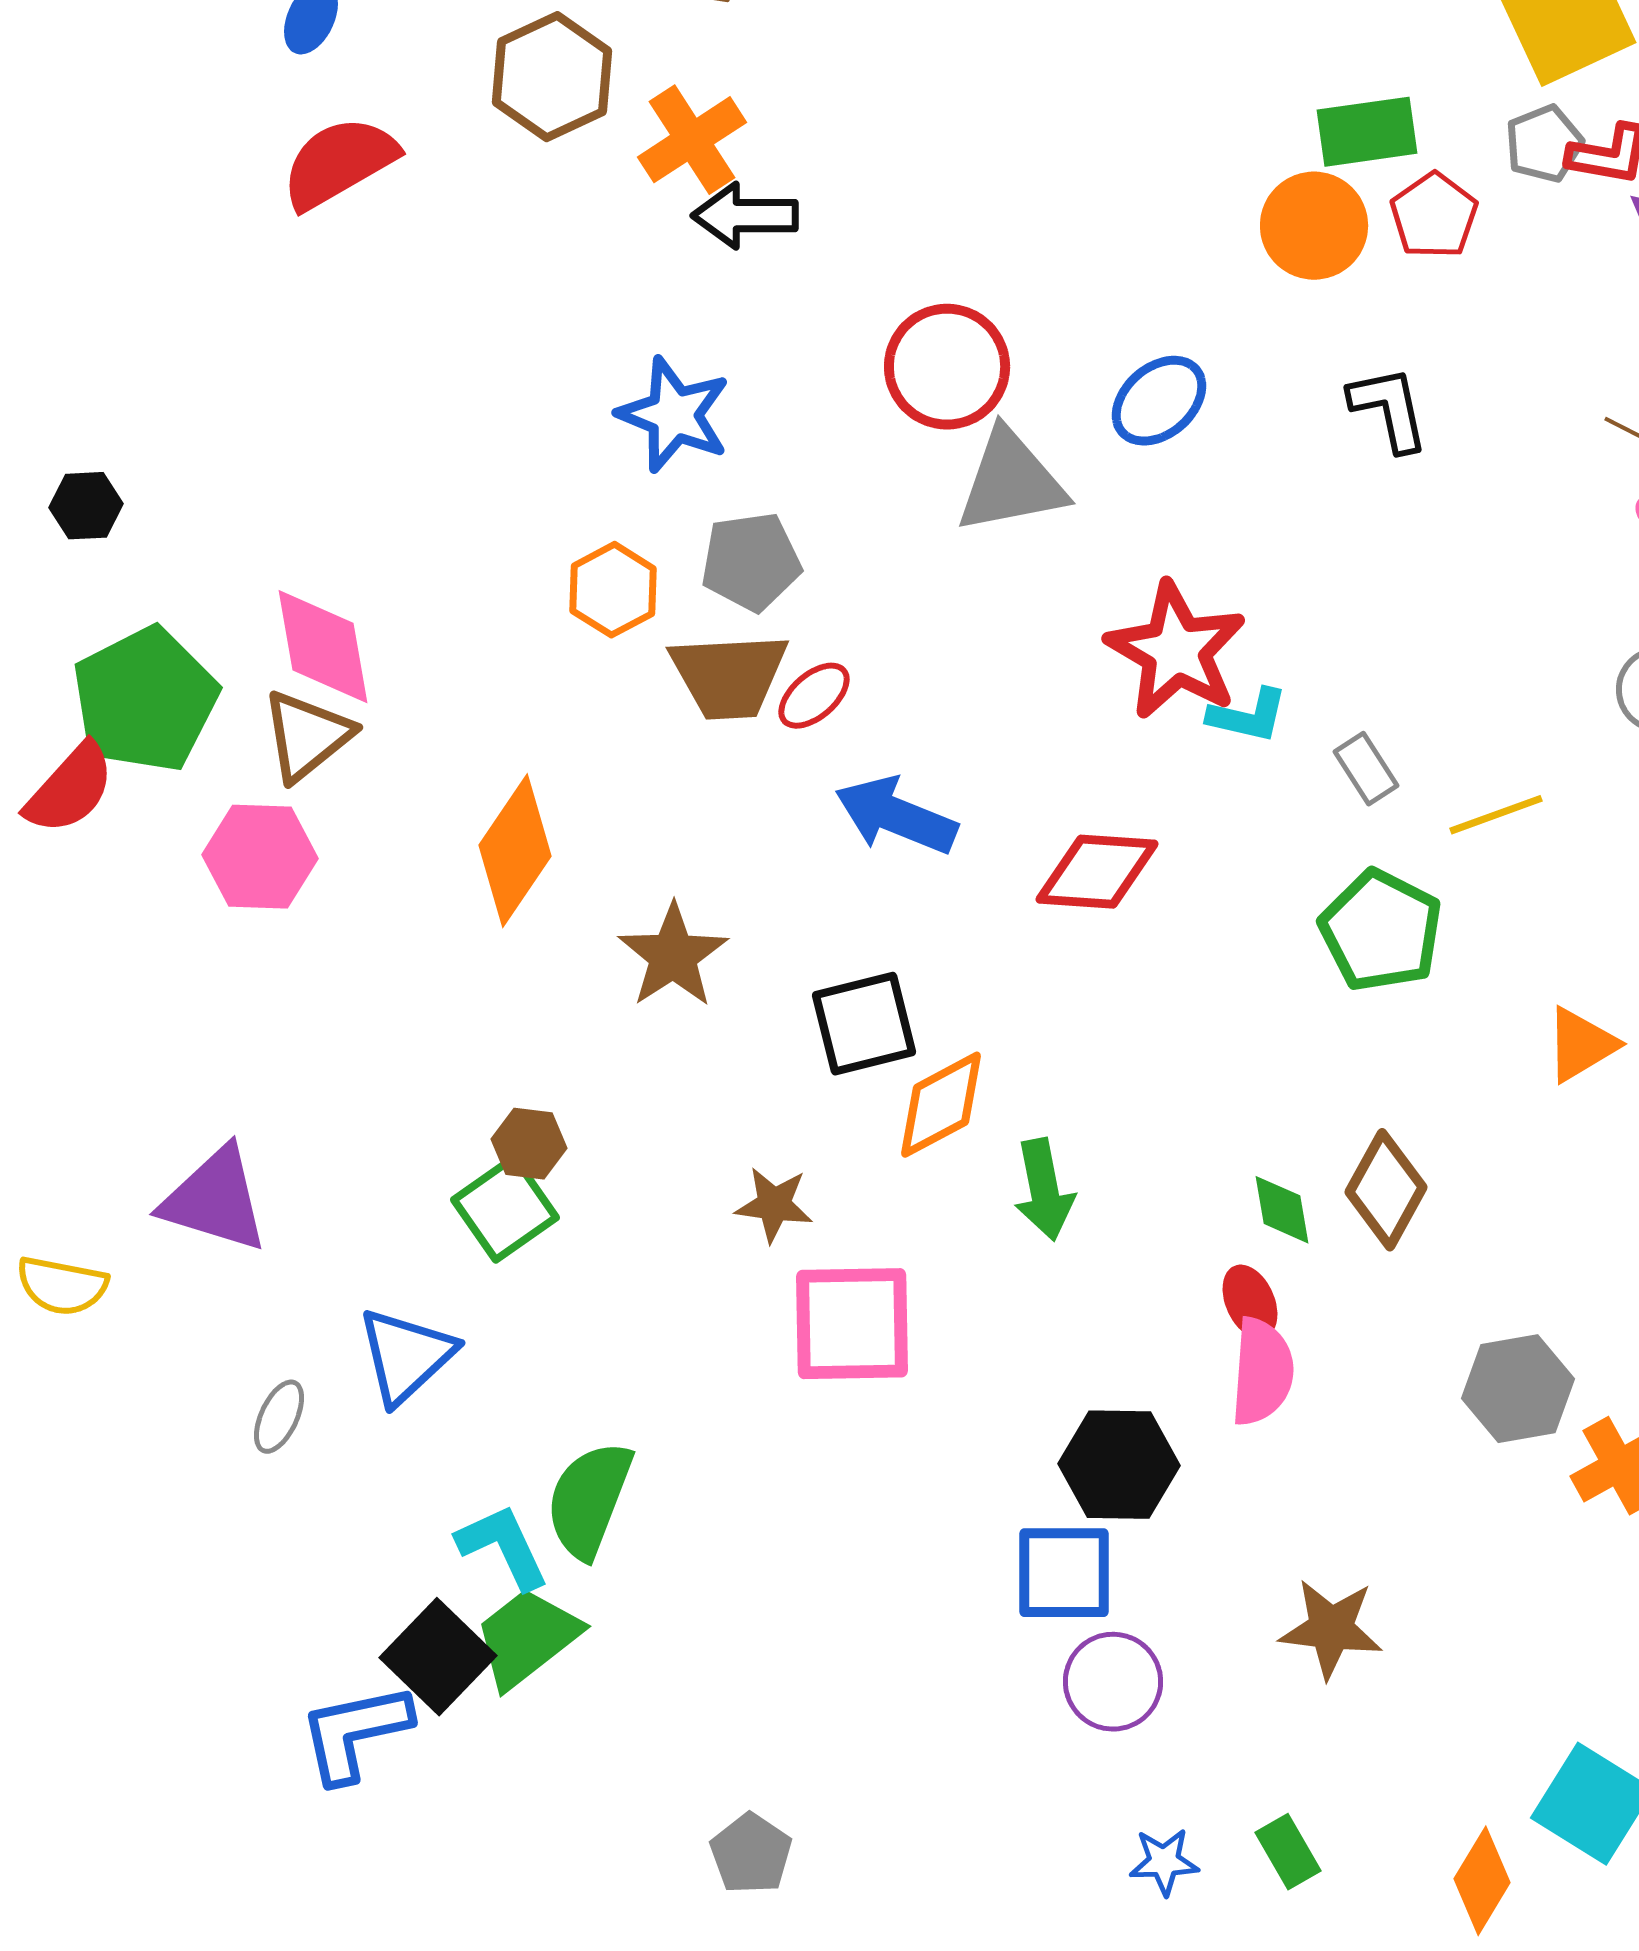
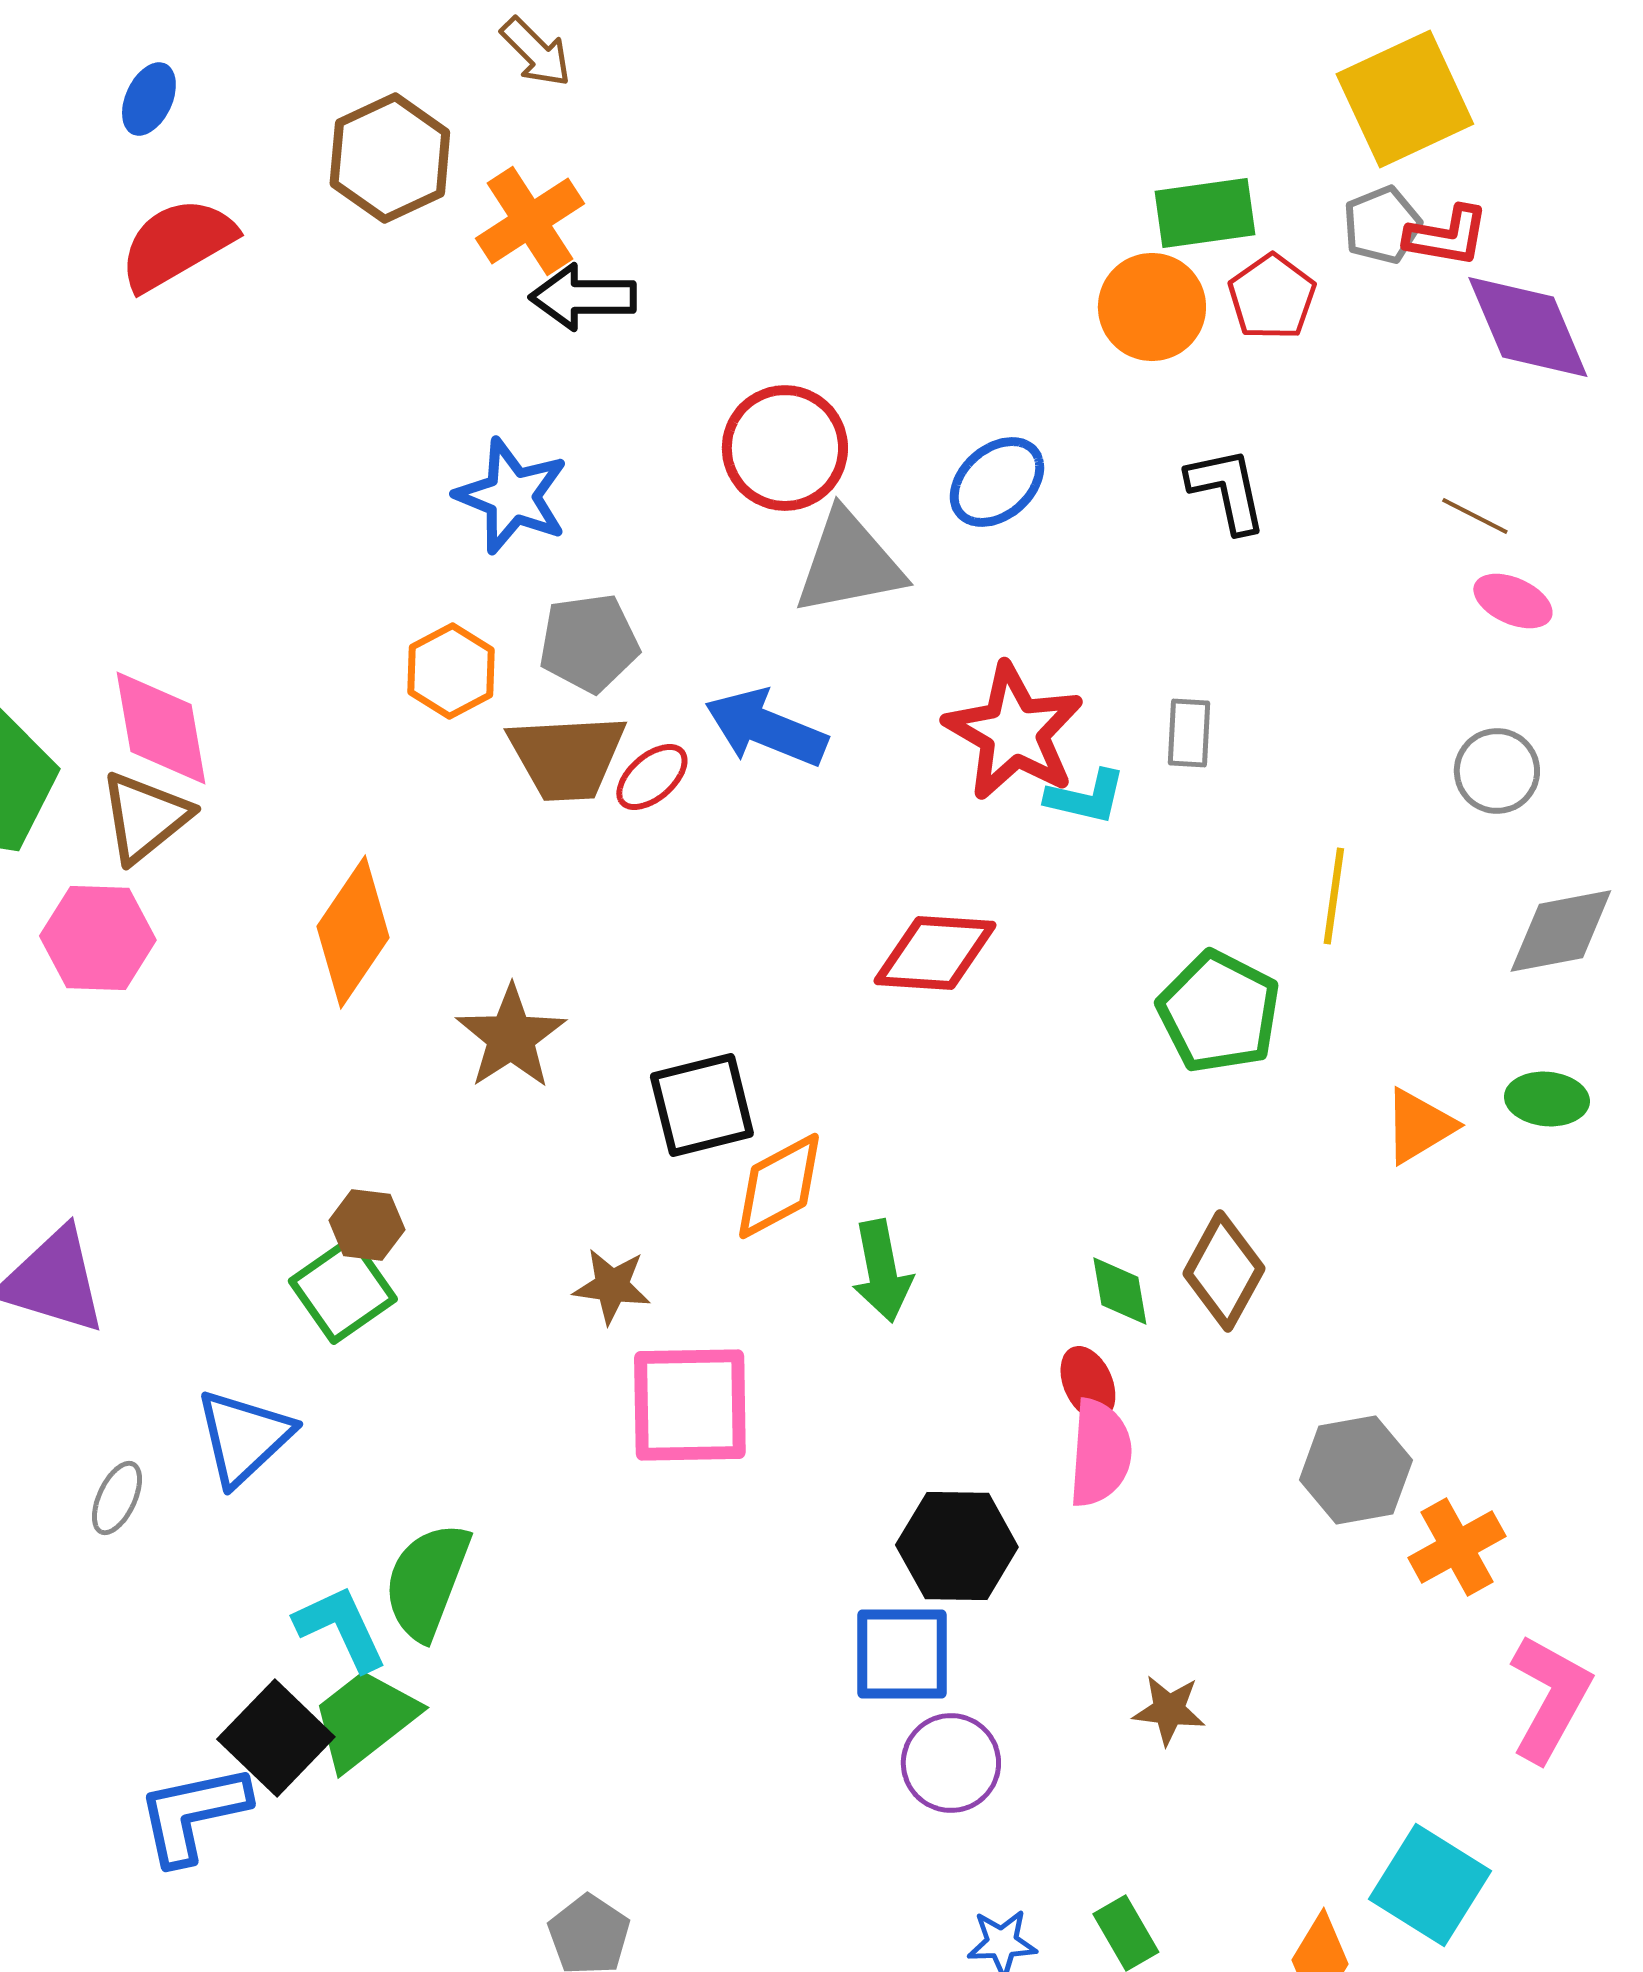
gray rectangle: (1366, 769) -> (1189, 733), moved, turned 36
yellow line: (1496, 815) -> (1334, 896), turned -62
blue arrow: (896, 816) -> (766, 728), moved
brown star: (1331, 1629) -> (1169, 1710), size x0.7

